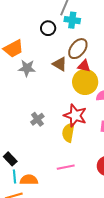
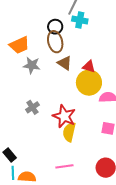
brown ellipse: (78, 49) -> (55, 42), moved, turned -55
red star: (75, 115) -> (64, 116), moved
gray cross: (37, 119) -> (32, 107), moved

